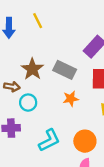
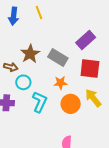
cyan L-shape: (49, 140) -> (40, 102), moved, turned -45
orange circle: (85, 141) -> (71, 104), moved

